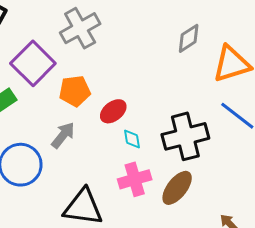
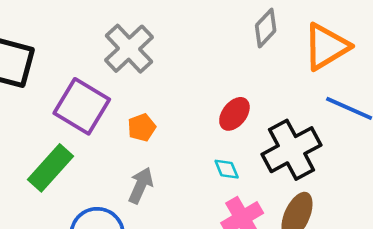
orange pentagon: (75, 91) -> (142, 128), size x0.7
red ellipse: (113, 111) -> (234, 114), moved

